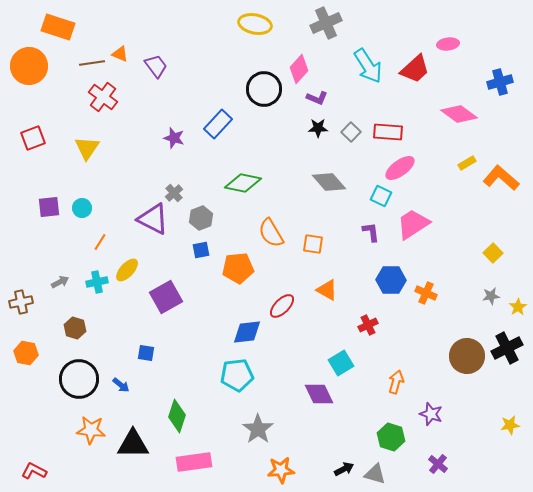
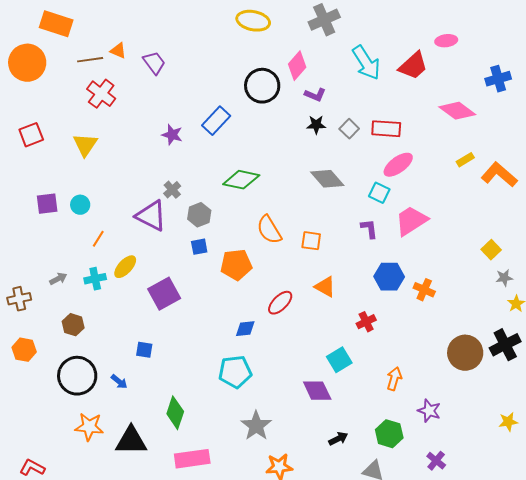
gray star: (491, 296) -> (504, 278), moved
blue diamond: (247, 332) -> (245, 329), size x0.7
black arrow: (344, 469) -> (338, 439), moved

